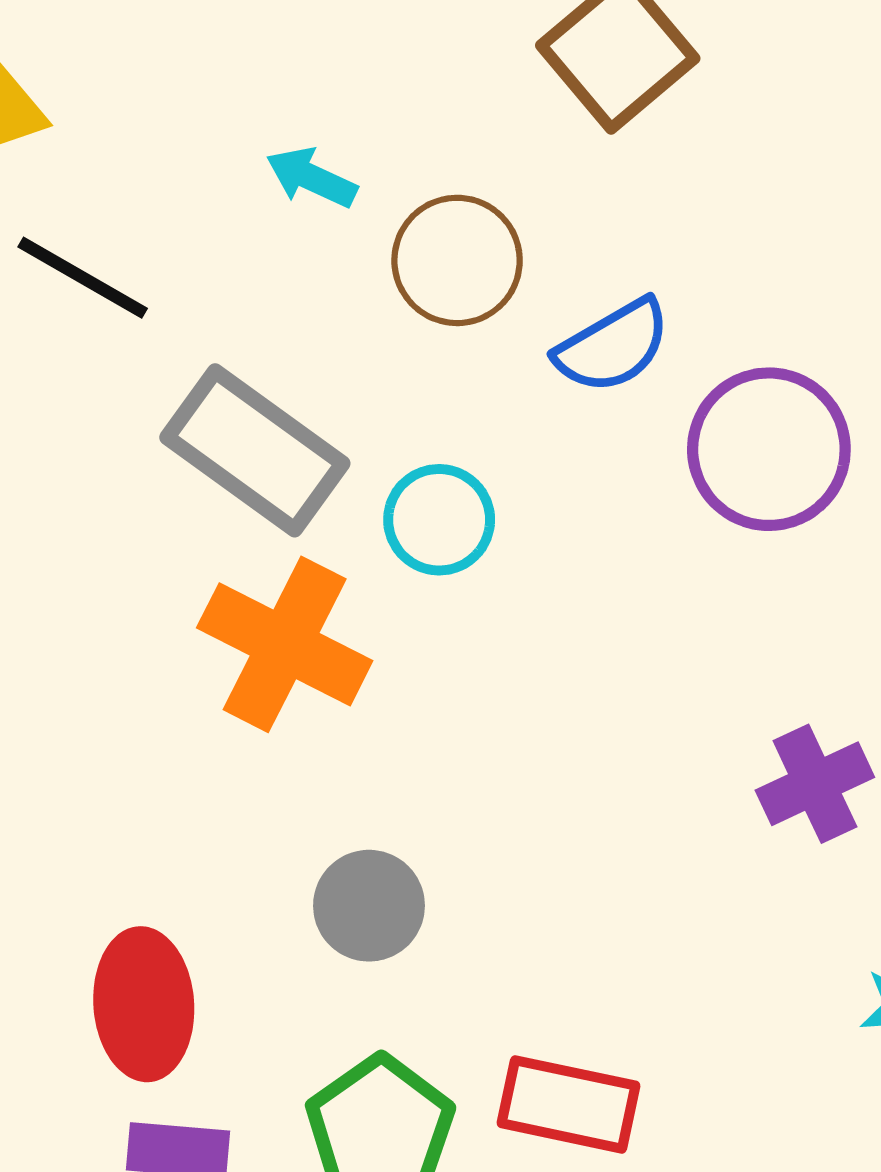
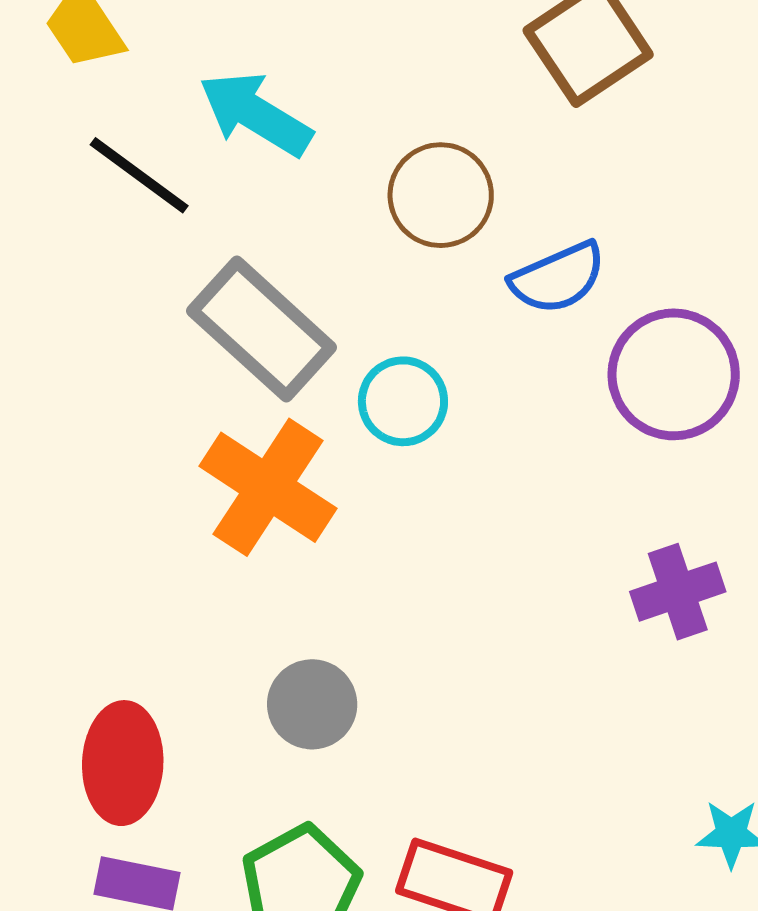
cyan arrow: (311, 178) -> (255, 114), moved, size x1.6
purple cross: (815, 784) -> (678, 592), moved

